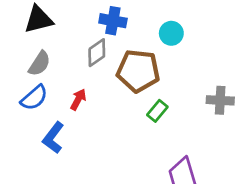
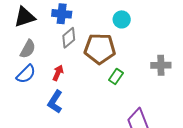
blue cross: (113, 21) -> (62, 14), moved
blue L-shape: (53, 138) -> (55, 102), moved

